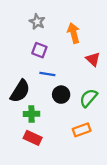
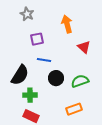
gray star: (37, 22) -> (27, 14), moved
purple square: (39, 50) -> (37, 39), turned -32
green semicircle: (88, 98) -> (80, 81), turned 30

